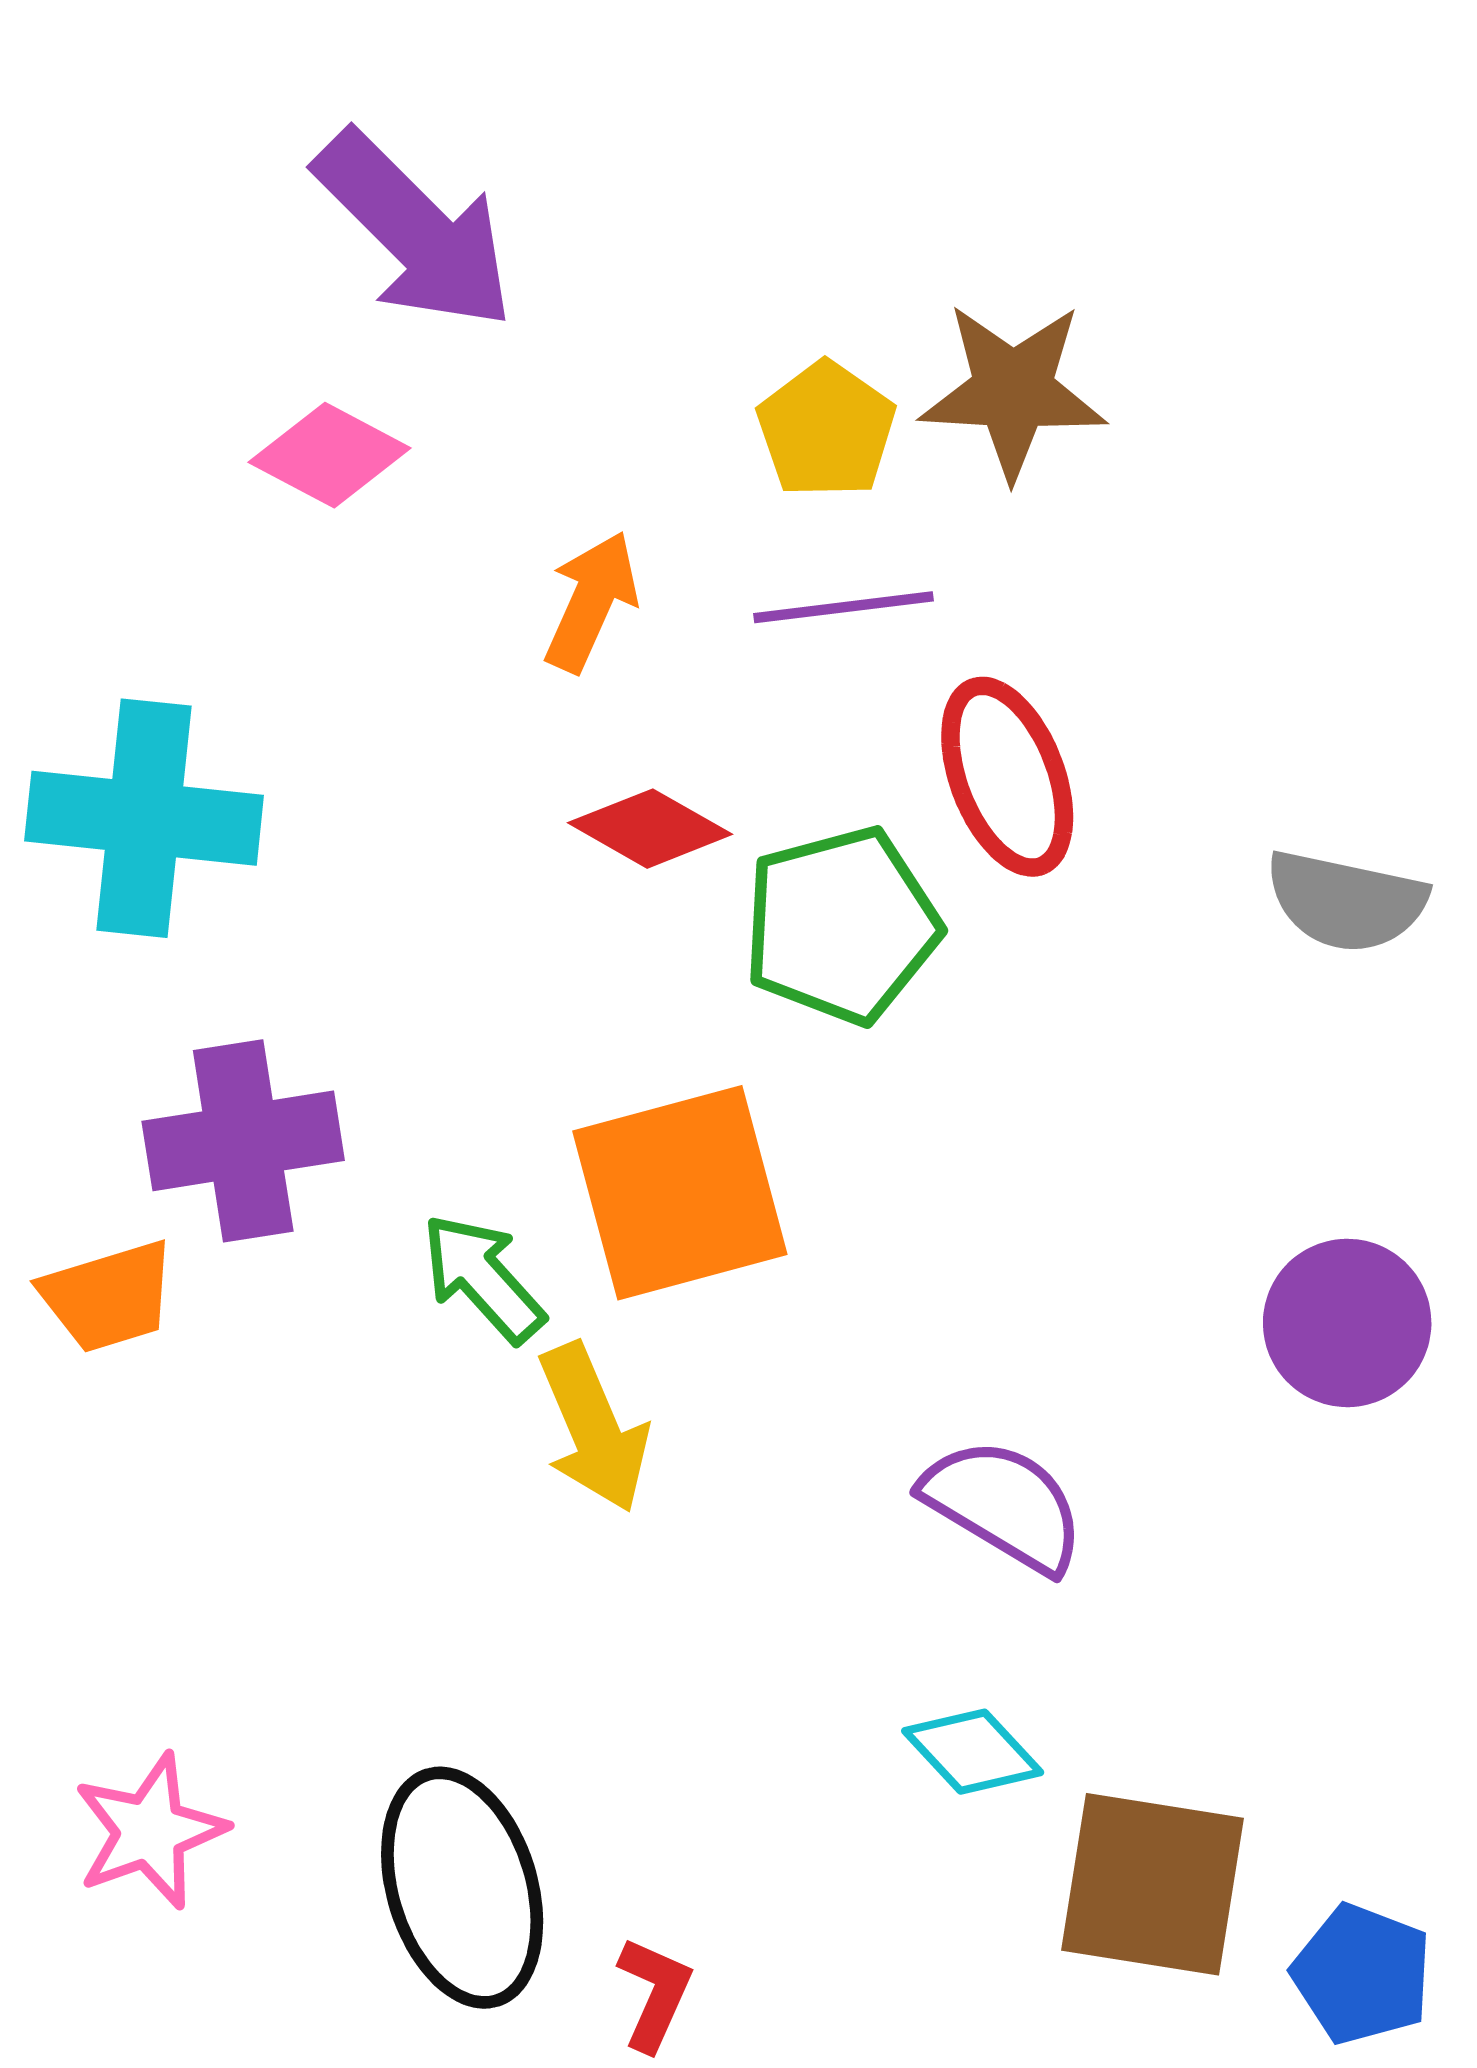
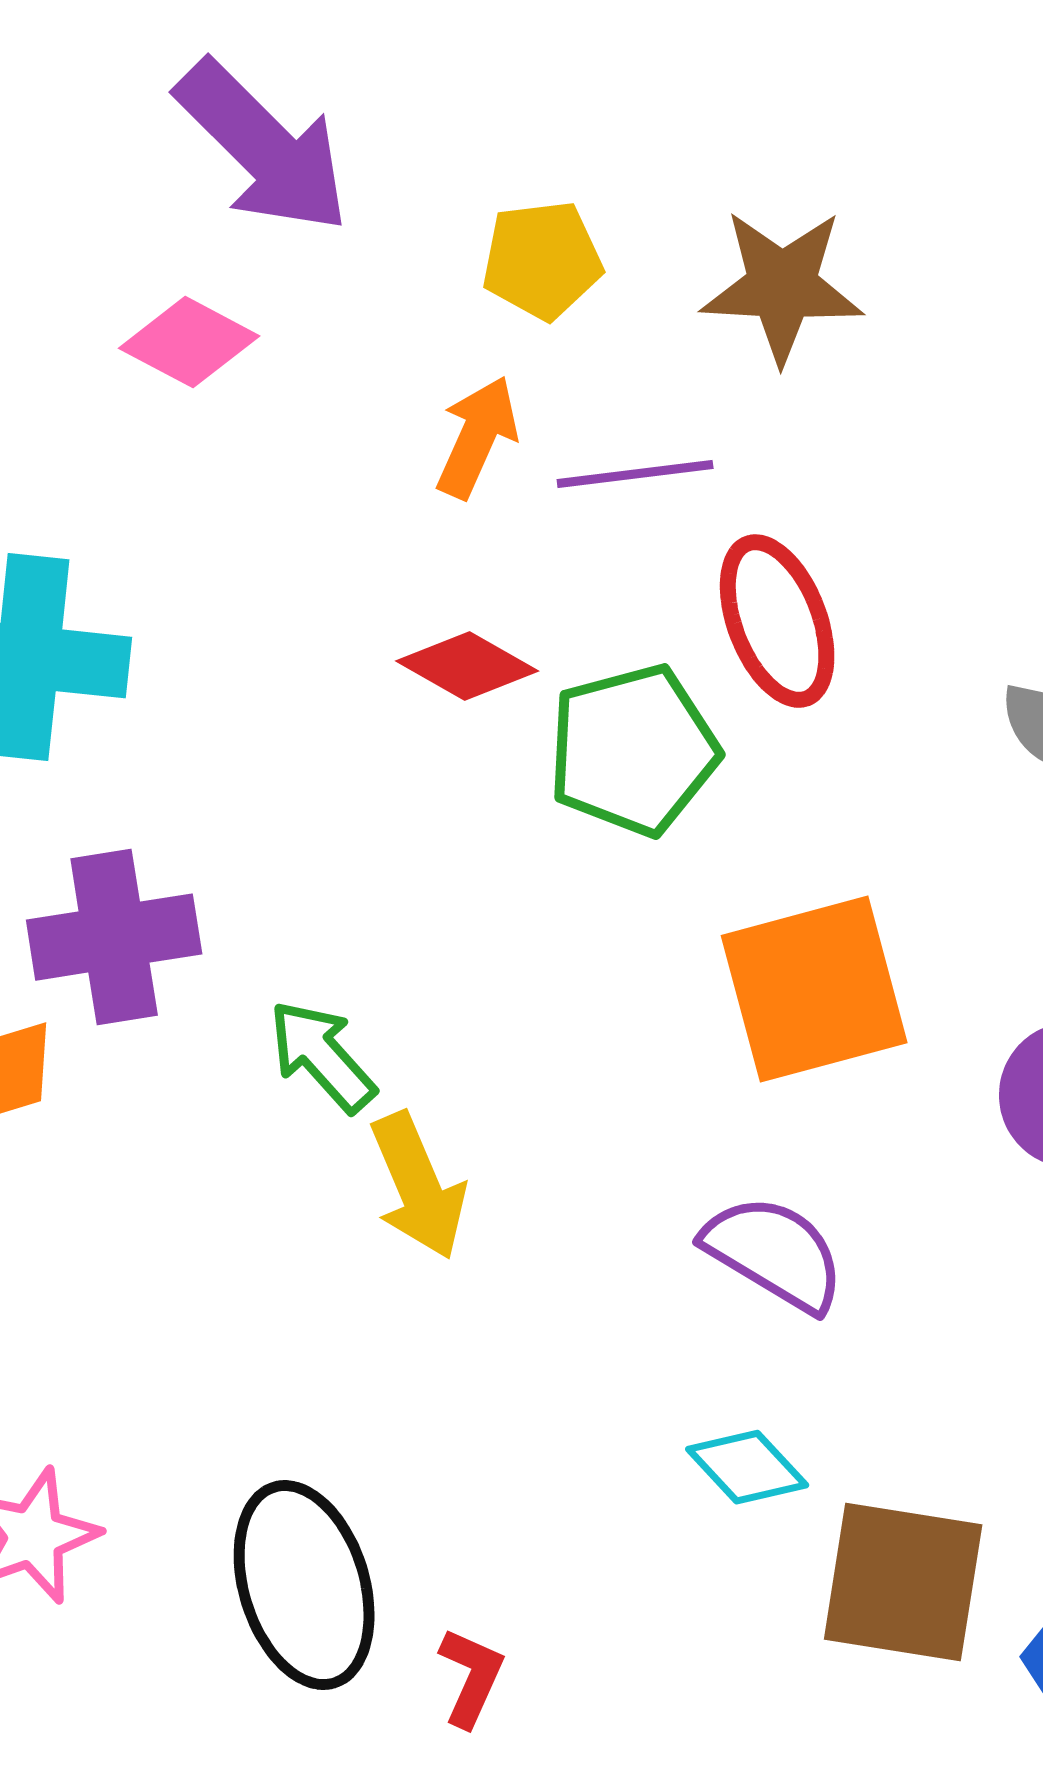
yellow pentagon: (826, 430) -> (542, 260), moved, turned 30
orange arrow: (591, 602) -> (477, 437), moved
orange square: (680, 1193) -> (814, 989), moved

